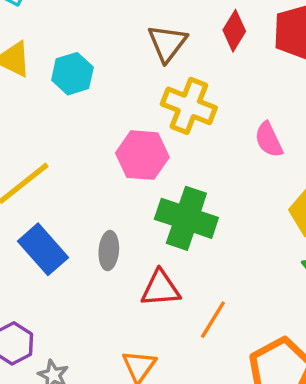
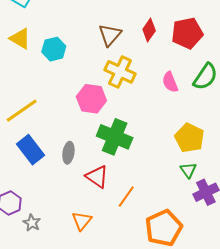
pink semicircle: (269, 140) -> (170, 82), moved
red triangle: (161, 289) -> (97, 177), turned 35

